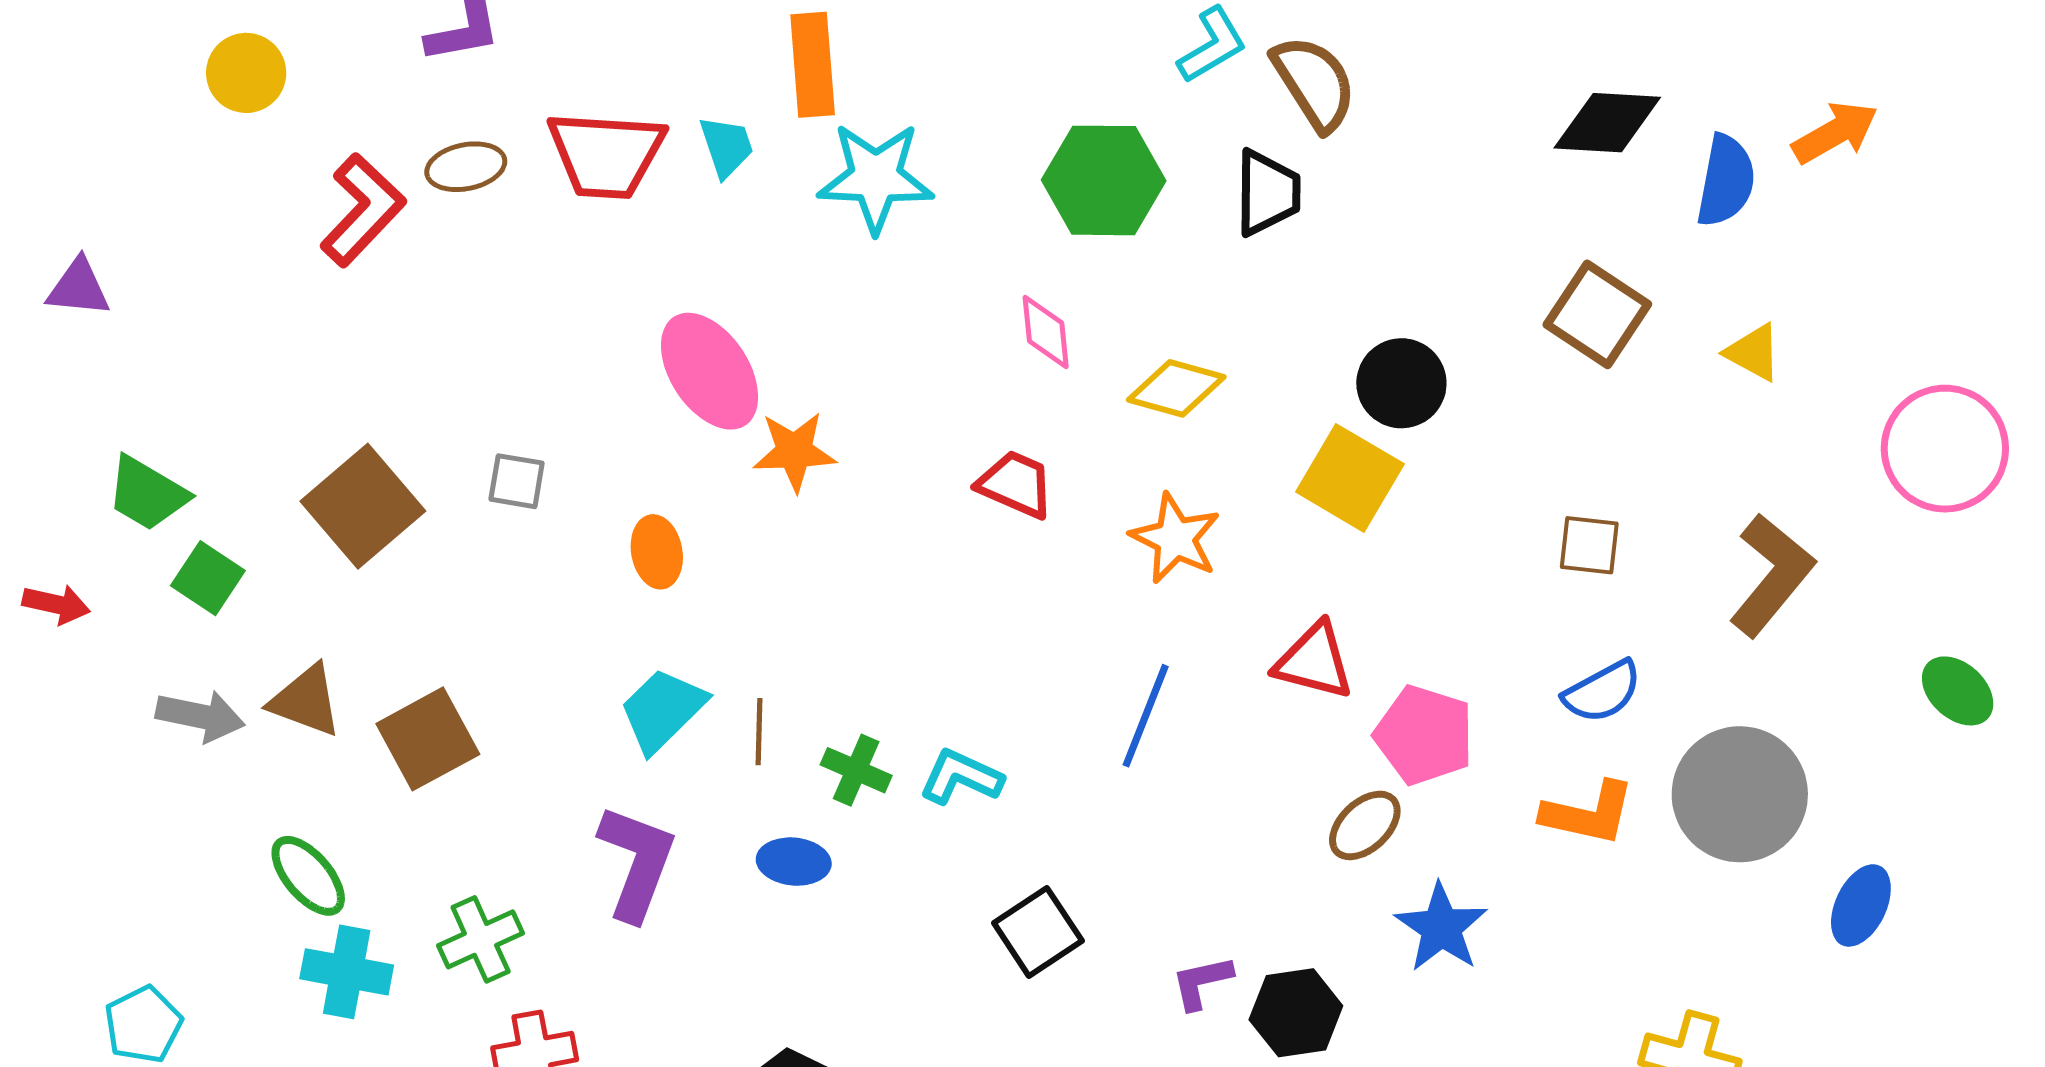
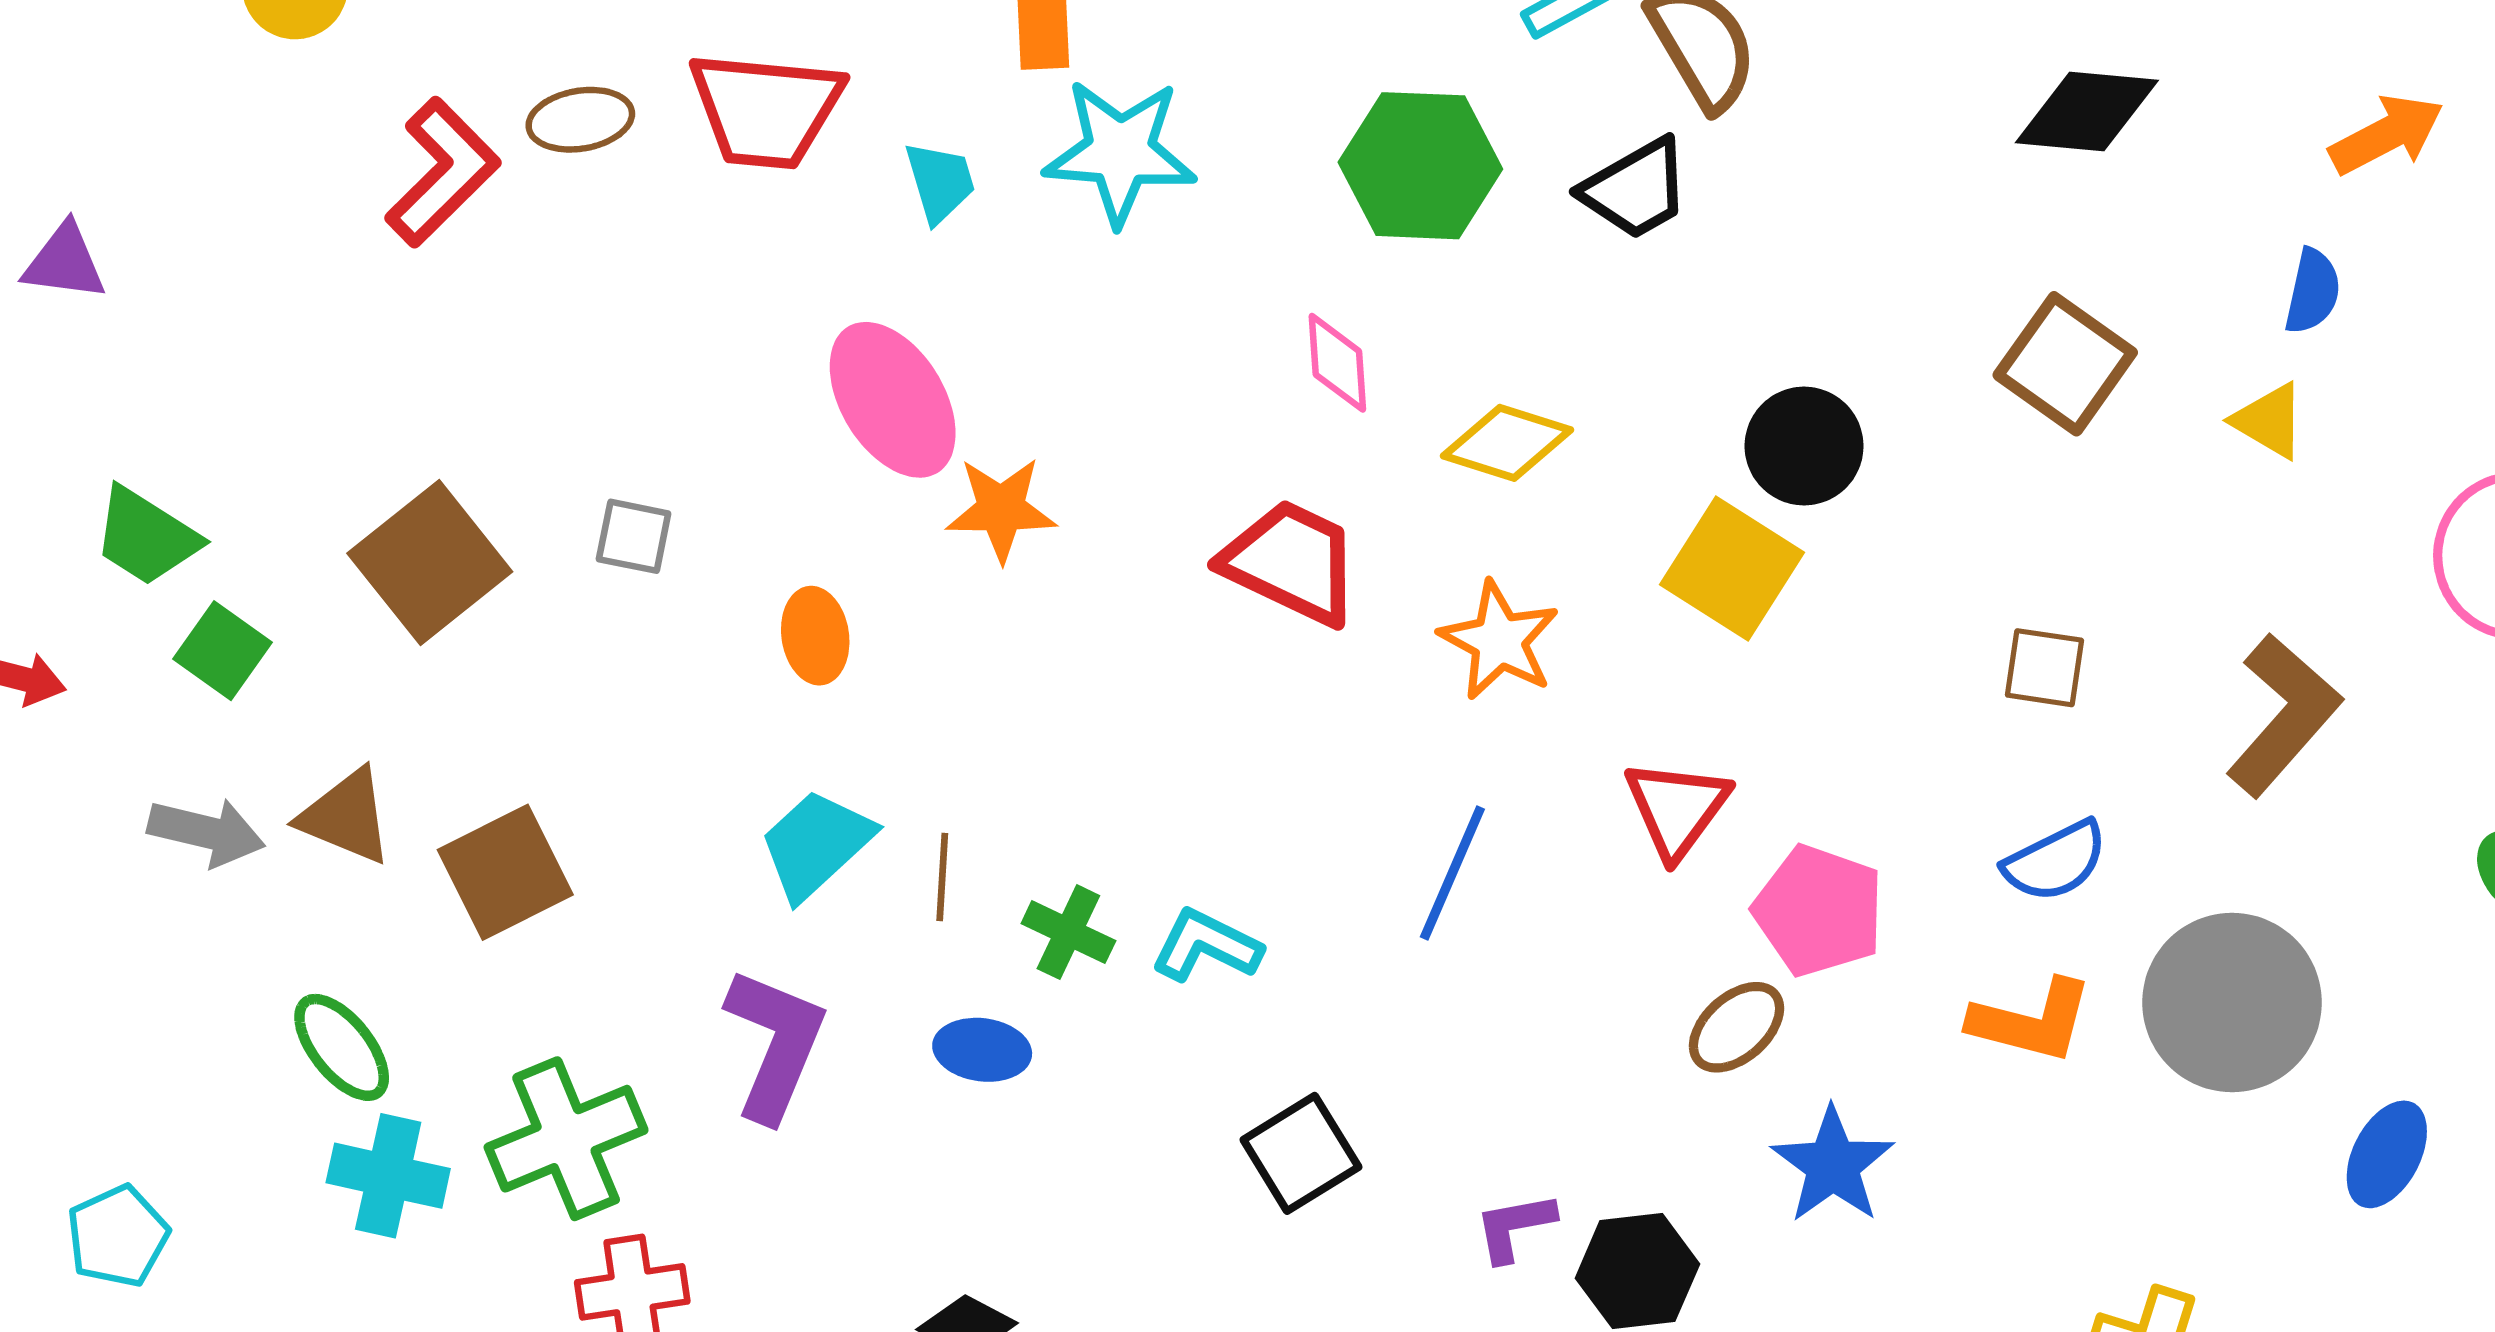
cyan trapezoid: (726, 147) -> (940, 182), moved
blue semicircle: (1726, 181) -> (2313, 291), moved, size x0.7
black trapezoid: (1267, 193) -> (1636, 189), turned 58
red trapezoid: (1016, 484) -> (1291, 562), size x1.4
red triangle: (1314, 661) -> (1677, 808), turned 50
green cross: (481, 939) -> (566, 1139), size x1.4

